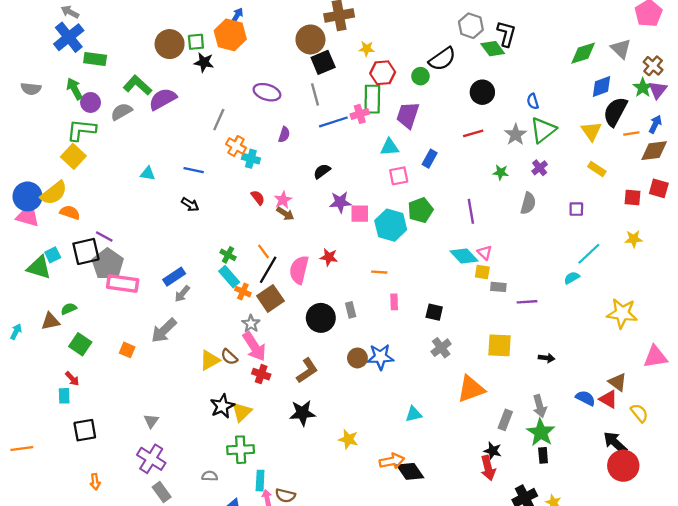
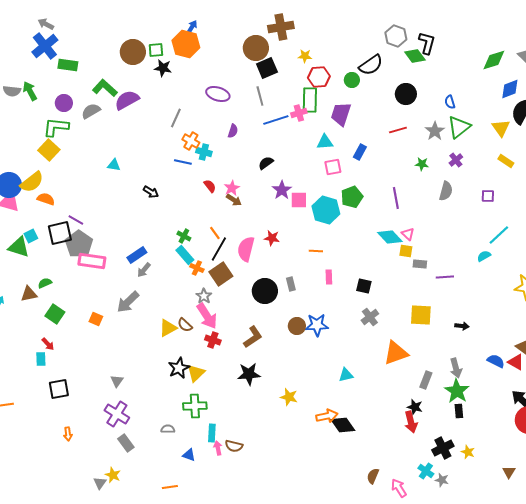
green arrow: (74, 89) -> (30, 91), moved
blue line: (194, 170) -> (183, 162), moved
purple star: (340, 202) -> (282, 190), turned -30

